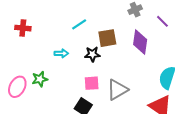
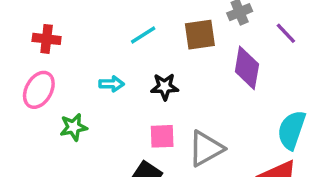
brown square: (107, 38) -> (200, 35), moved
pink ellipse: (17, 87) -> (39, 90), moved

